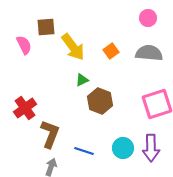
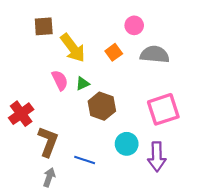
pink circle: (148, 18) -> (134, 25), moved
pink semicircle: (24, 45) -> (60, 80), moved
cyan circle: (123, 148) -> (127, 144), moved

